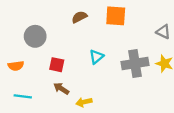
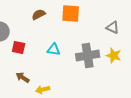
cyan triangle: (96, 57) -> (54, 50), turned 48
red square: (57, 65) -> (19, 48), moved

